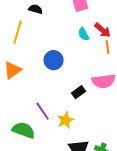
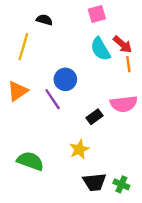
cyan semicircle: (84, 34) -> (100, 49), size x1.5
purple line: (43, 111) -> (53, 99), moved

